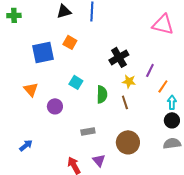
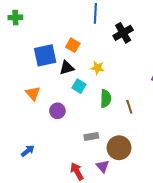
black triangle: (64, 11) -> (67, 68), moved
black cross: (119, 57) -> (123, 33), moved
yellow star: (129, 81) -> (97, 68), moved
brown circle: (128, 142) -> (119, 148), moved

